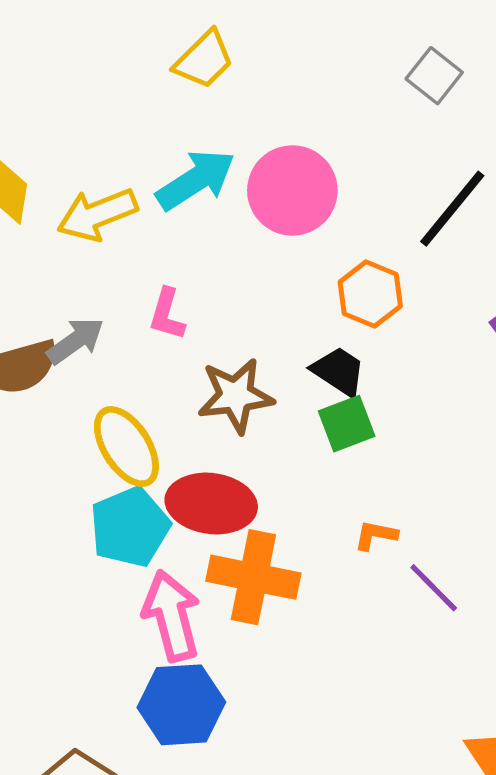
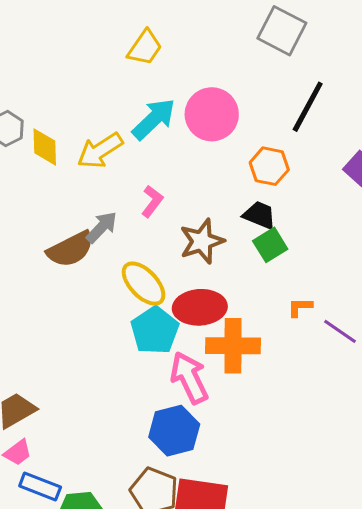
gray square: (434, 76) -> (282, 31), size x1.5
pink L-shape: (167, 314) -> (152, 201), turned -148
blue hexagon: (181, 705) -> (174, 431), moved

